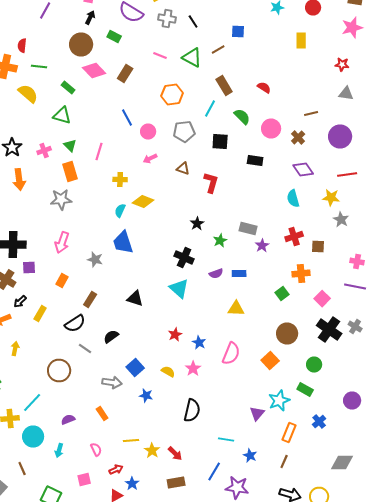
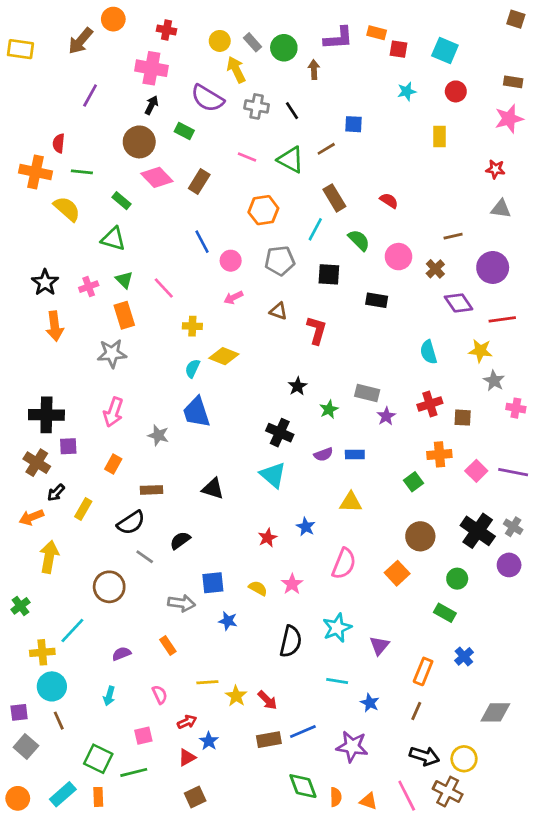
pink line: (99, 152) -> (164, 288), turned -60
purple diamond: (303, 170) -> (459, 303), moved
pink cross: (357, 262) -> (516, 408), moved
pink square: (322, 298) -> (476, 471), moved
brown rectangle: (90, 300) -> (151, 490), turned 56
blue star: (199, 342) -> (306, 527), moved
yellow arrow: (15, 348) -> (49, 557), size x1.6
blue square: (135, 368) -> (213, 583), turned 36
cyan star: (279, 400) -> (337, 628), moved
purple circle: (352, 400) -> (509, 565), moved
cyan circle: (33, 436) -> (52, 686), moved
blue line: (214, 472) -> (303, 731), moved, turned 36

